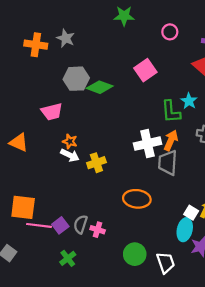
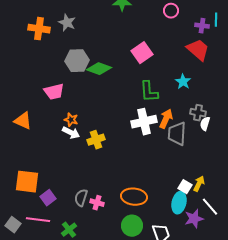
pink circle: (170, 32) -> (171, 11), moved
green L-shape: (171, 112) -> (149, 92), moved
gray trapezoid: (168, 163) -> (177, 134), moved
orange ellipse: (137, 199) -> (134, 197), moved
pink line: (39, 225) -> (38, 220), moved
purple square: (60, 225) -> (48, 198), moved

